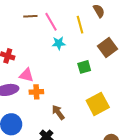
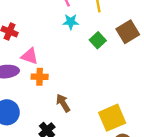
green square: (84, 67) -> (98, 40), moved, turned -32
yellow square: (98, 104) -> (112, 118), moved

